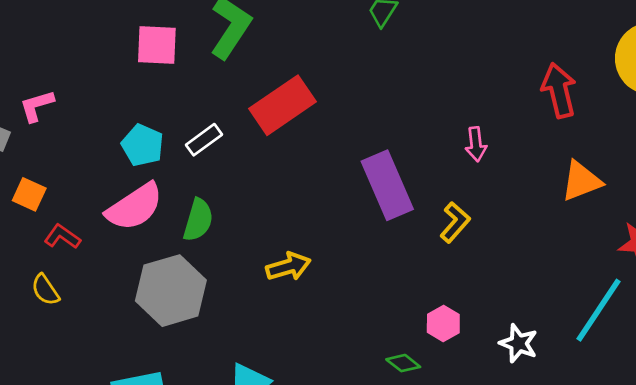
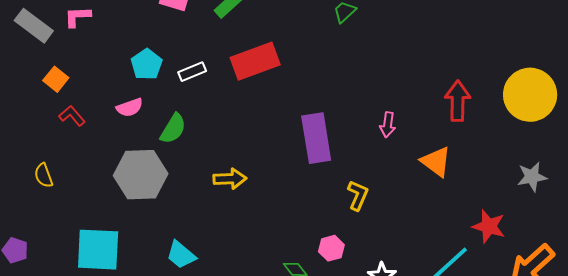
orange triangle: (581, 181) -> (436, 162), moved, turned 44
pink semicircle: (135, 207) -> (130, 107), size x0.6
yellow L-shape: (455, 222) -> (358, 195), moved, turned -32
yellow semicircle: (45, 290) -> (44, 175), moved

